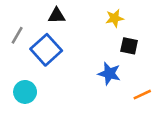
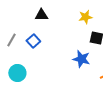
gray line: (17, 35) -> (11, 40), moved
blue square: (46, 50) -> (33, 41), size x0.6

